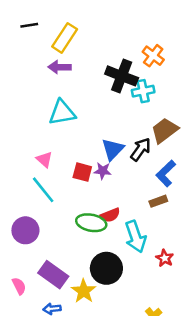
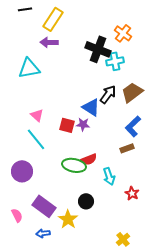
cyan triangle: (62, 113) -> (29, 68), moved
blue triangle: (113, 149) -> (91, 107), turned -42
black arrow: (141, 149) -> (108, 94), moved
cyan arrow: (136, 237) -> (109, 176), size x0.7
black circle: (106, 268) -> (86, 201), size x0.6

